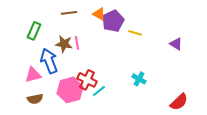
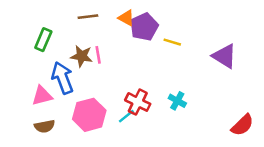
purple triangle: (176, 44) -> (225, 56), size x1.5
red cross: (87, 80) -> (138, 102), moved
red semicircle: (179, 102) -> (242, 125), moved

